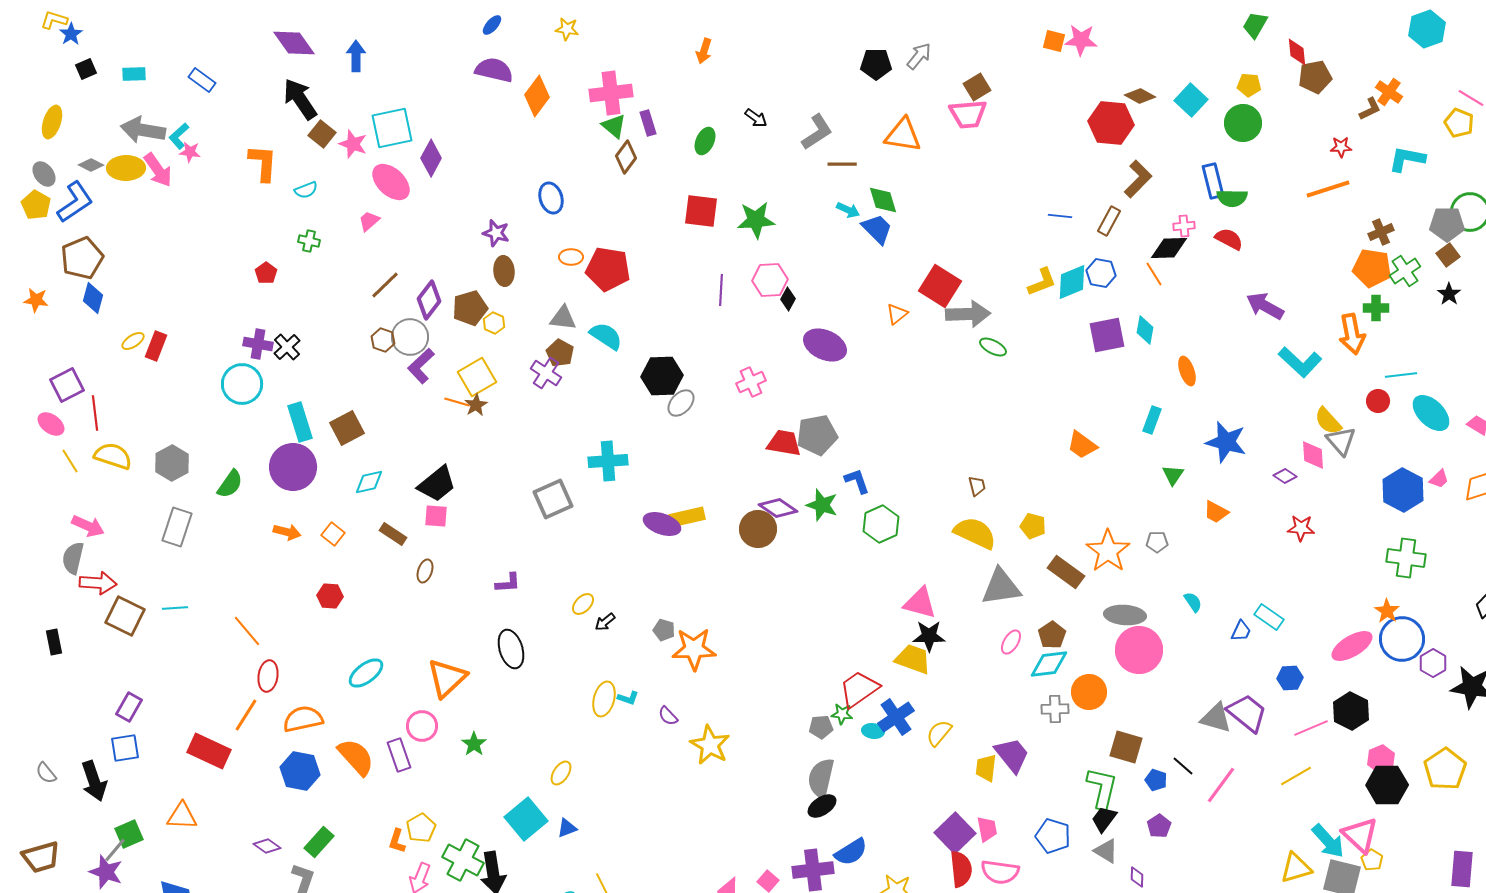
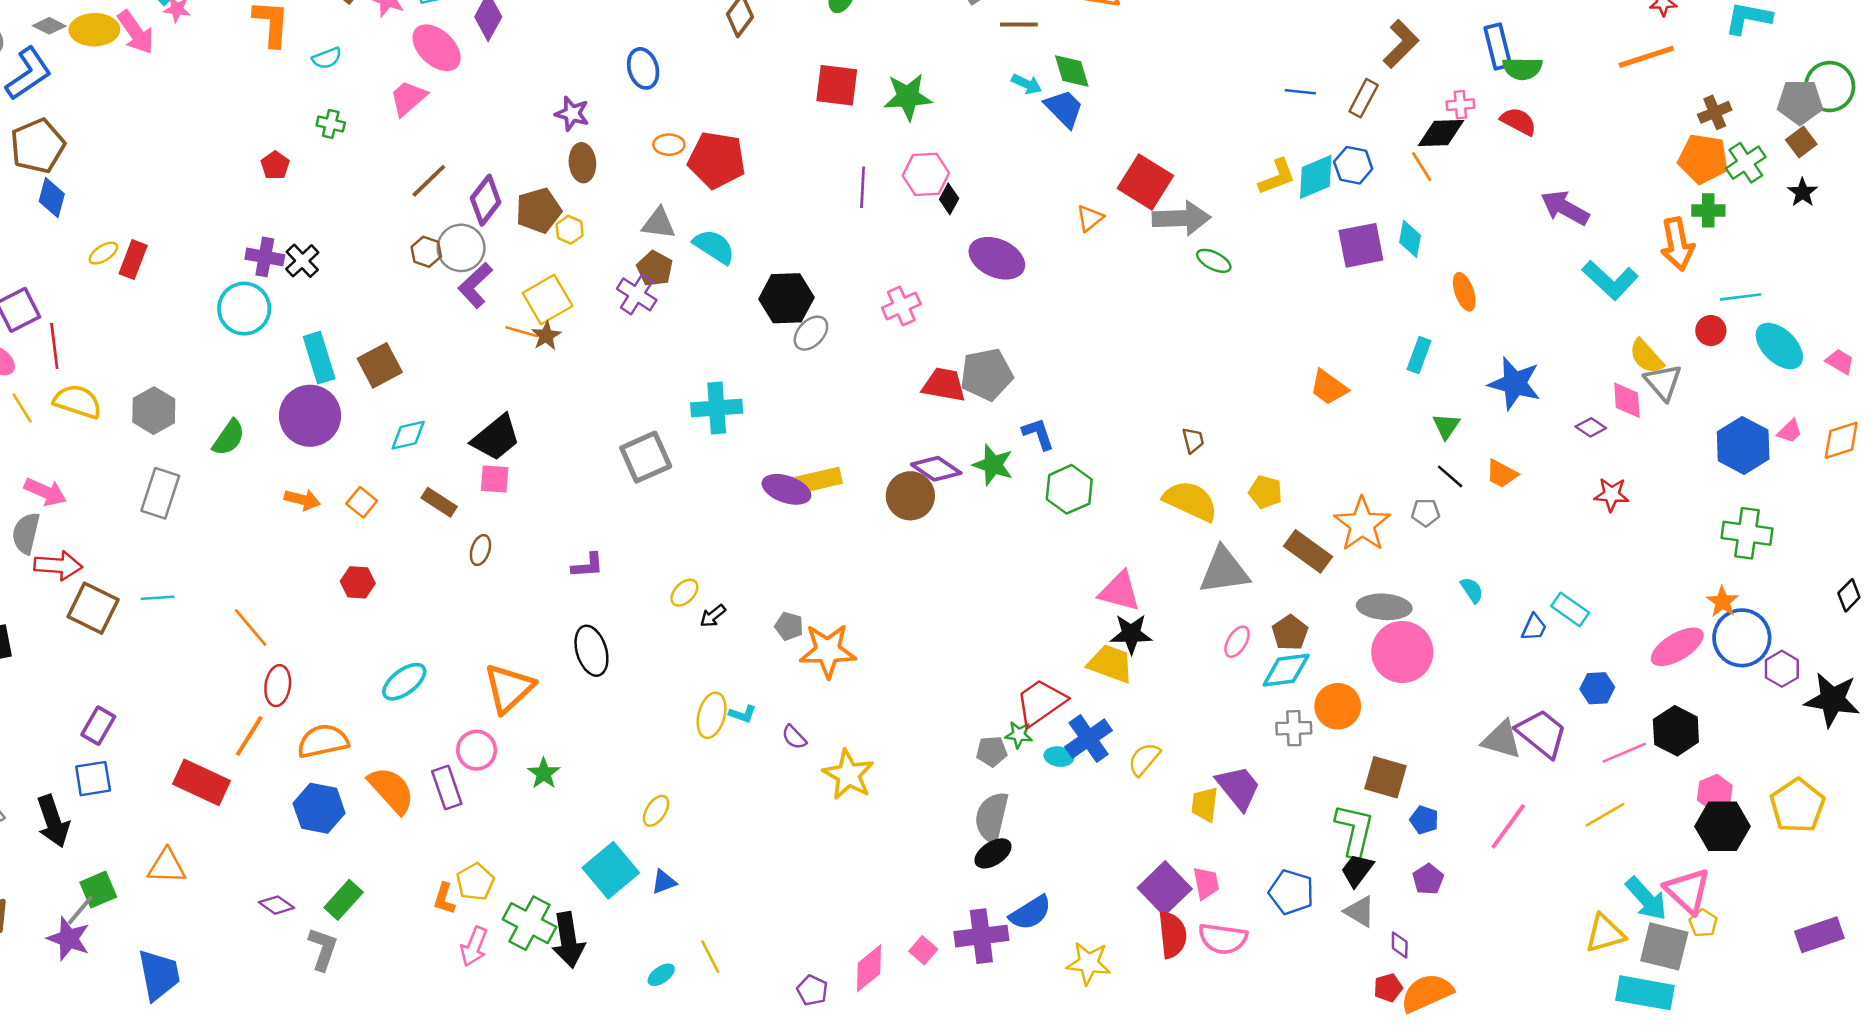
pink trapezoid: (369, 221) -> (408, 98), size x1.4
black line: (1183, 766) -> (1450, 476), moved
purple rectangle: (1462, 869) -> (1819, 935), turned 66

